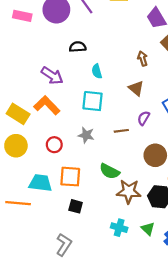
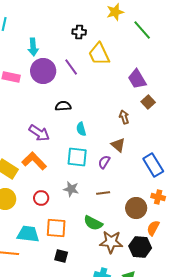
purple semicircle: (144, 118) -> (104, 162), moved
brown line: (121, 131) -> (103, 193), moved

